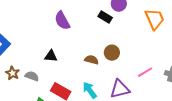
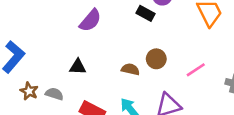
purple semicircle: (62, 21) -> (90, 20), turned -108
pink line: (145, 72) -> (196, 70), moved

